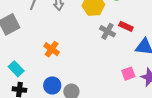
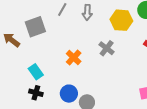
gray cross: (108, 31) -> (107, 48), moved

